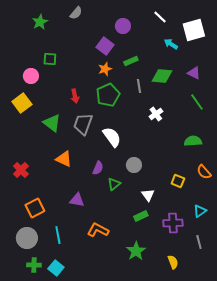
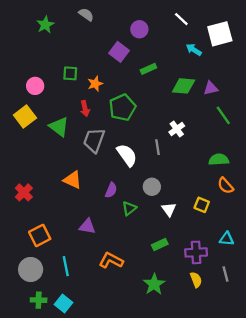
gray semicircle: (76, 13) -> (86, 15), turned -96
green square: (50, 59) -> (70, 73), moved
orange star: (105, 69) -> (95, 84), moved
purple triangle: (194, 73) -> (211, 88), moved, turned -40
gray line: (139, 86) -> (158, 147), moved
green triangle: (52, 123) -> (59, 127), moved
orange semicircle: (204, 172) -> (225, 186), moved
white triangle: (148, 195) -> (169, 209), moved
cyan triangle: (200, 211) -> (227, 239), turned 40
yellow semicircle: (173, 262) -> (196, 280), moved

